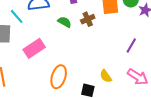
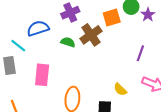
brown cross: (88, 19) -> (91, 35), size x1.5
pink rectangle: (34, 48) -> (42, 75), turned -40

